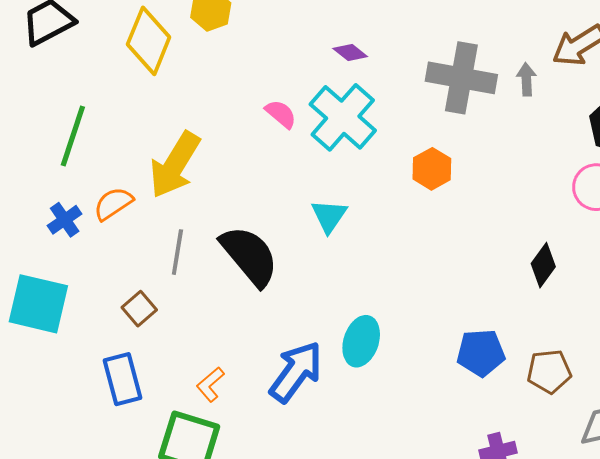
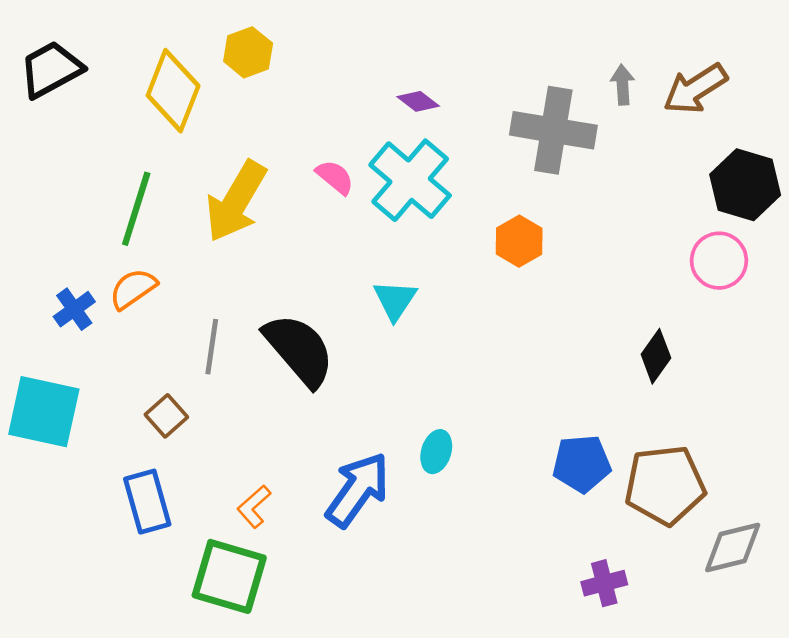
gray arrow: (526, 79) -> (623, 85), moved
green line: (73, 136) -> (136, 209), moved
yellow arrow: (175, 165) -> (236, 201), moved
cyan ellipse: (361, 341) -> (436, 452), size x0.7
brown pentagon: (549, 371) -> (665, 485), size x1.5

